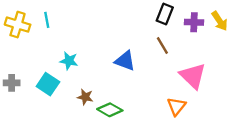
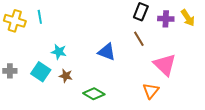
brown star: (85, 97) -> (66, 76), moved

